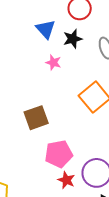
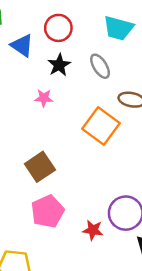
blue triangle: (46, 29) -> (22, 45), moved
pink pentagon: (59, 154) -> (48, 211), moved

